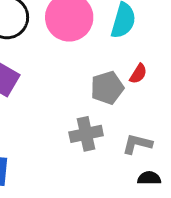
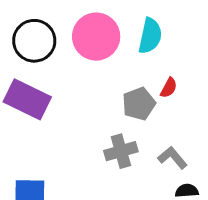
gray L-shape: (137, 144) -> (173, 158), turned 40

